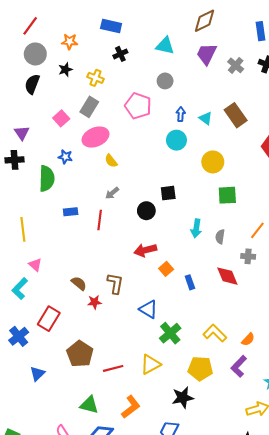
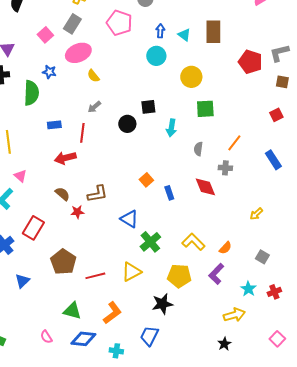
brown rectangle: (236, 115) -> (213, 32), turned 35
cyan arrow: (196, 228) -> (171, 128), moved
red arrow: (145, 250) -> (65, 158), moved
brown L-shape: (115, 283) -> (97, 194), turned 70

